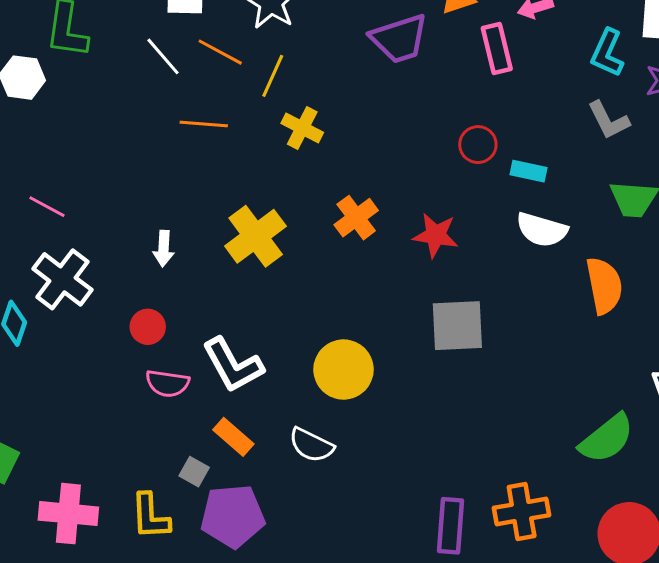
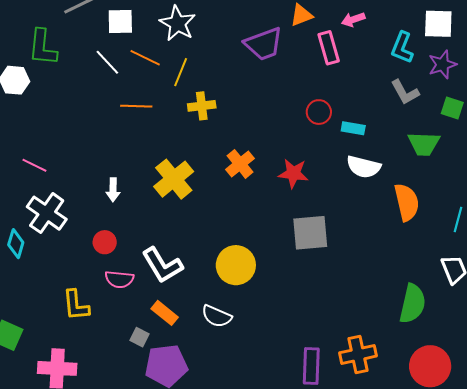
yellow cross: (302, 128) -> (202, 106), turned -32
green semicircle: (607, 439) -> (413, 304), turned -36
yellow L-shape: (150, 516) -> (76, 305), moved

